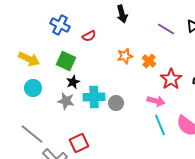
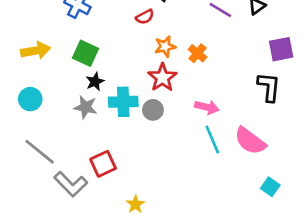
red semicircle: (89, 36) -> (145, 17), moved
yellow arrow: (29, 59) -> (36, 51), turned -35
red star: (171, 79) -> (162, 78), moved
cyan circle: (33, 88) -> (30, 99), moved

